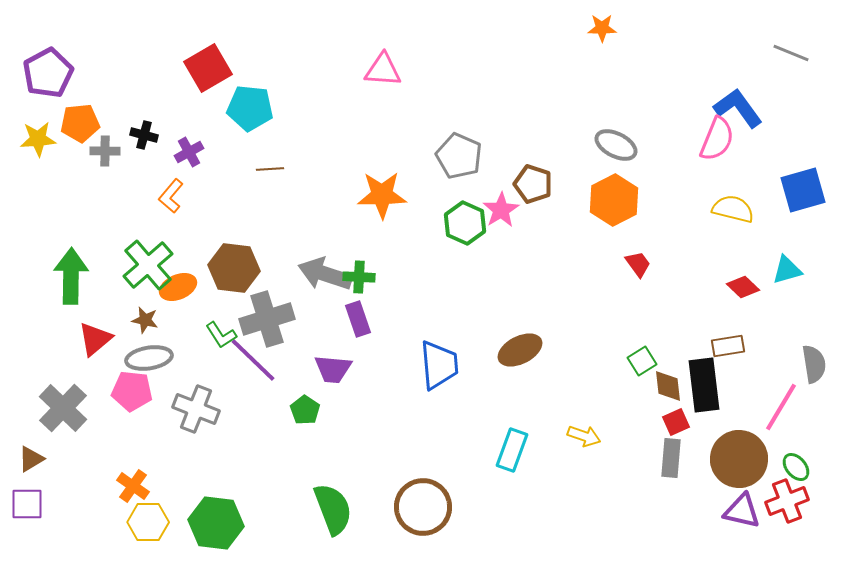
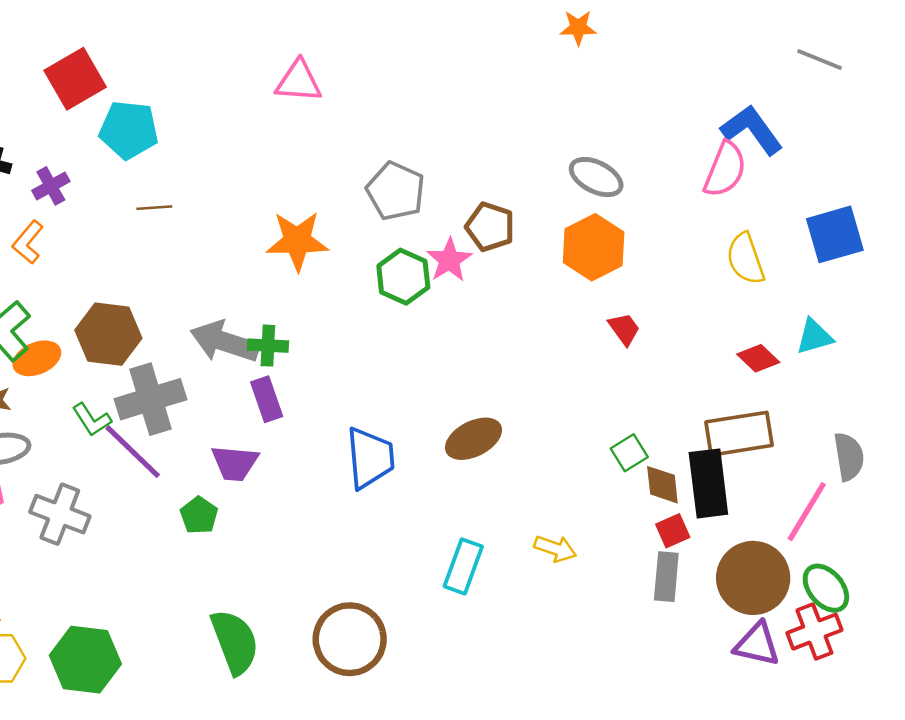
yellow semicircle: (733, 209) -> (745, 259), turned -123
brown rectangle: (728, 346) -> (739, 434), size x1.6
green ellipse: (796, 467) -> (826, 588), size x1.4

